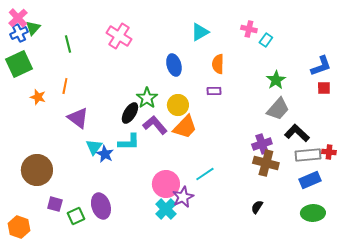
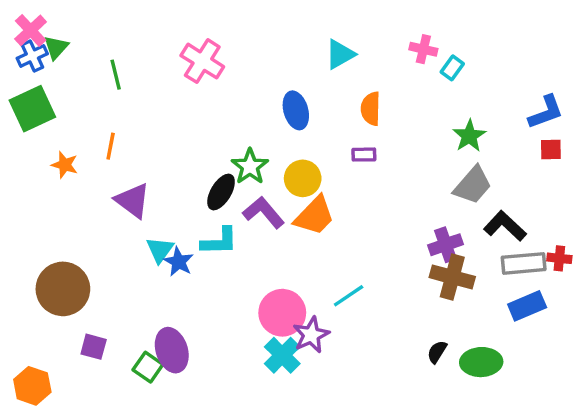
green ellipse: (313, 213) -> (481, 362), moved
green square: (76, 216) -> (148, 367), moved, turned -30

